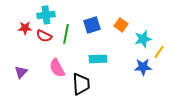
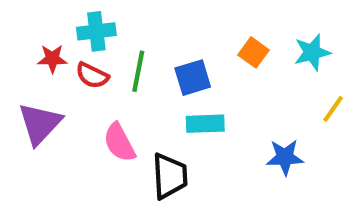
blue square: (92, 25) -> (193, 78), moved
cyan star: (143, 39) -> (312, 52), moved
blue star: (143, 67) -> (285, 157), moved
purple triangle: (21, 72) -> (40, 124), moved, size x1.6

